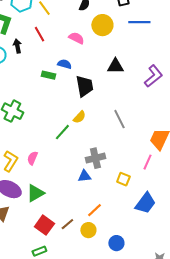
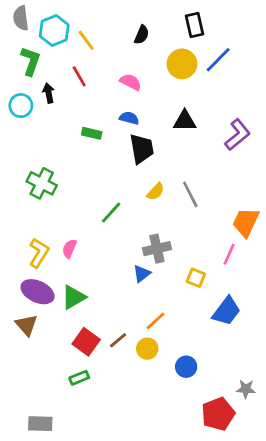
blue line: (139, 22) -> (218, 60), turned -45
yellow circle: (102, 25) -> (182, 64), moved
blue semicircle: (64, 64) -> (129, 118), moved
yellow semicircle: (79, 117) -> (156, 192), moved
blue triangle: (84, 176) -> (142, 274), turned -32

